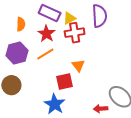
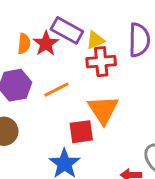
red star: (46, 34) -> (46, 44), moved
orange triangle: (78, 65) -> (103, 110), size x1.6

